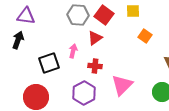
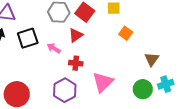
pink arrow: (73, 51) -> (54, 48), turned -72
black square: (49, 63) -> (28, 38), moved

